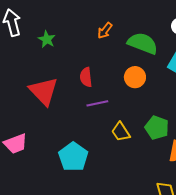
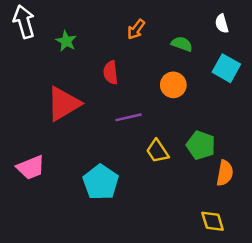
green semicircle: (143, 43) -> (182, 44), size x0.6
red semicircle: (86, 77) -> (111, 73), moved
red triangle: (44, 91) -> (64, 104), turned 44

